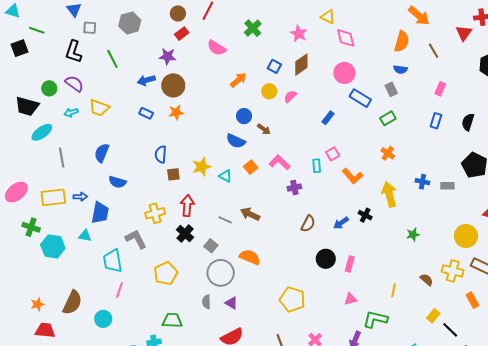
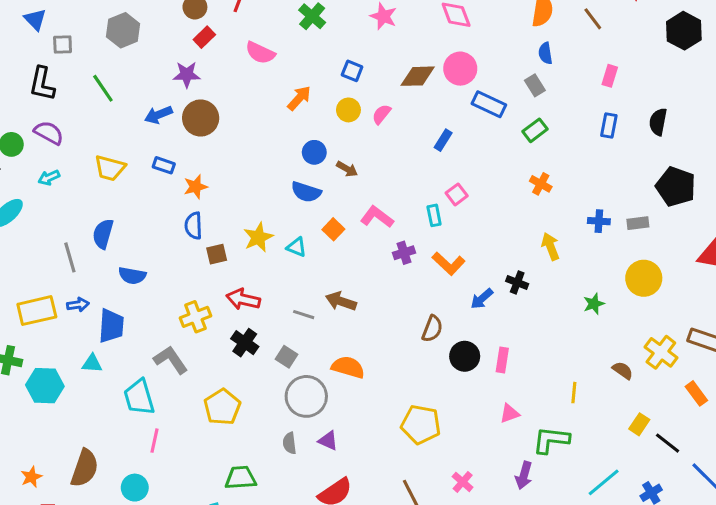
brown diamond: (301, 65) -> (418, 76), moved, turned 40
blue semicircle: (400, 69) -> (545, 53), turned 80
yellow trapezoid: (99, 108) -> (110, 168), moved
orange star: (176, 112) -> (196, 187), moved
gray line: (62, 157) -> (70, 257), moved
orange L-shape: (352, 176) -> (449, 263), moved
yellow arrow: (389, 194) -> (551, 246), size x0.7
red arrow: (187, 206) -> (243, 299), turned -75
brown semicircle: (308, 224) -> (432, 329), moved
yellow circle: (466, 236) -> (644, 278), moved
yellow cross: (453, 271) -> (661, 352), turned 30

